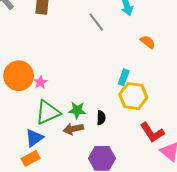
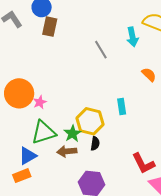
cyan rectangle: (124, 77) -> (122, 107), turned -35
yellow hexagon: (133, 96) -> (90, 121), moved
green star: (77, 110) -> (72, 134), turned 30

